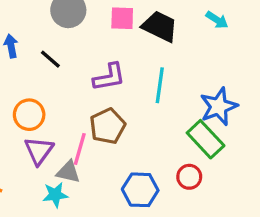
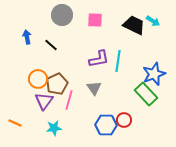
black trapezoid: (160, 26) -> (134, 25), moved
purple L-shape: (109, 77) -> (99, 59), moved
brown pentagon: (108, 126) -> (57, 84), moved
gray triangle: (68, 172) -> (94, 88), moved, turned 42
red circle: (189, 177) -> (124, 120), moved

